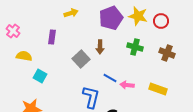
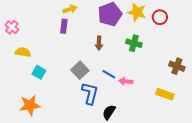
purple rectangle: (52, 37) -> (64, 26), moved
brown cross: (167, 53) -> (177, 66), moved
gray square: (81, 59) -> (80, 70), moved
yellow rectangle: (158, 89) -> (165, 94), moved

